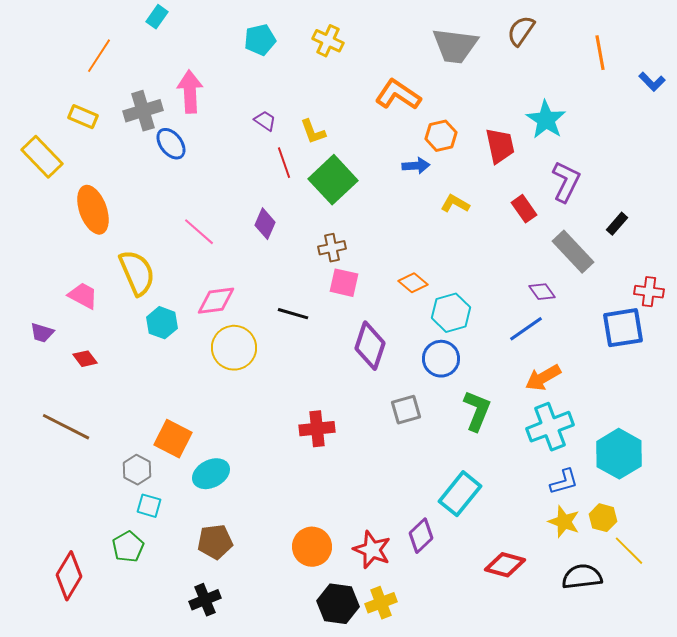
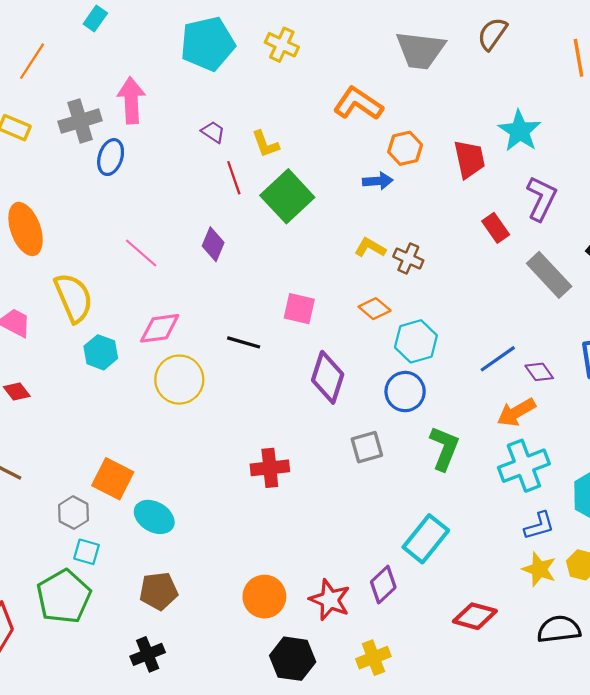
cyan pentagon: (260, 40) -> (208, 44), size x1.6
blue ellipse: (171, 144) -> (111, 157), turned 56
yellow L-shape: (455, 204) -> (370, 248), moved
brown cross: (332, 248) -> (408, 258), moved, turned 36
purple diamond: (542, 292) -> (539, 372), moved
cyan ellipse: (211, 474) -> (154, 517), turned 57
green pentagon: (128, 547) -> (64, 597), size x1.6
yellow cross: (381, 603) -> (373, 658), moved

